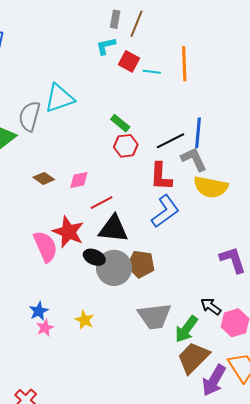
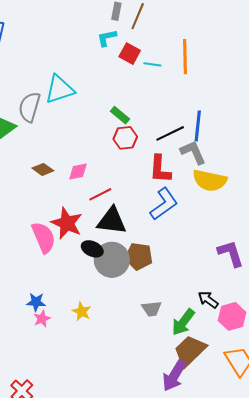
blue star: (39, 311) -> (36, 302), turned 30
gray trapezoid: (154, 316) -> (152, 309), size x0.6
purple arrow: (214, 380) -> (174, 376), moved

